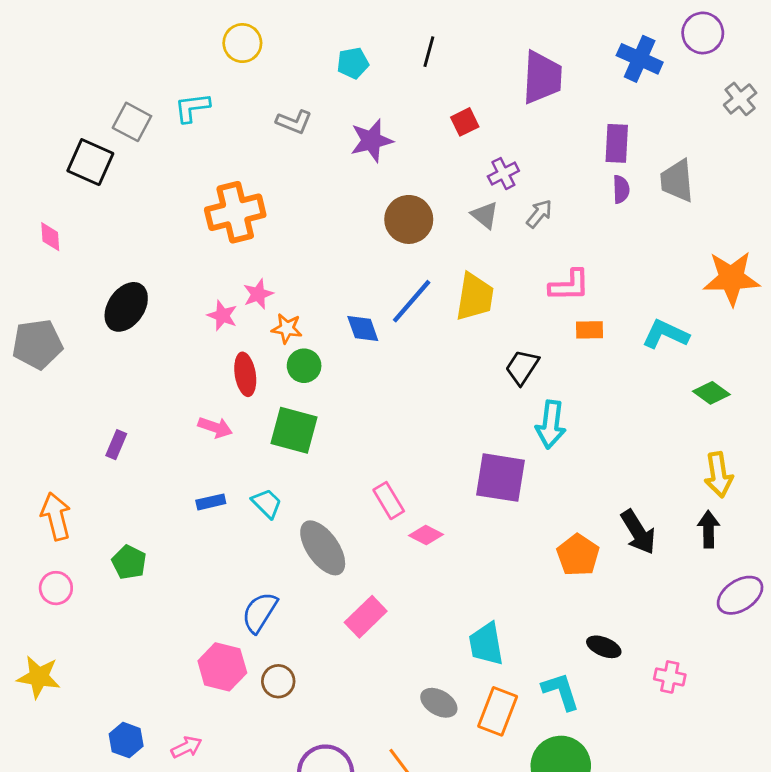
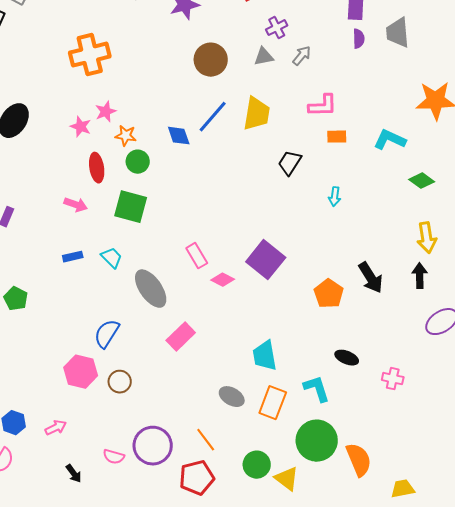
gray triangle: (485, 215) -> (264, 57), turned -50
cyan arrow: (551, 425) -> (335, 197), moved, size x0.6
purple square: (501, 478) -> (266, 260), moved, turned 30

